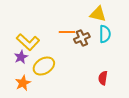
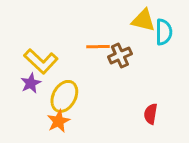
cyan semicircle: (105, 34) -> (164, 32), moved
yellow ellipse: (44, 66) -> (64, 96), turned -30
orange star: (23, 83) -> (58, 121), moved

